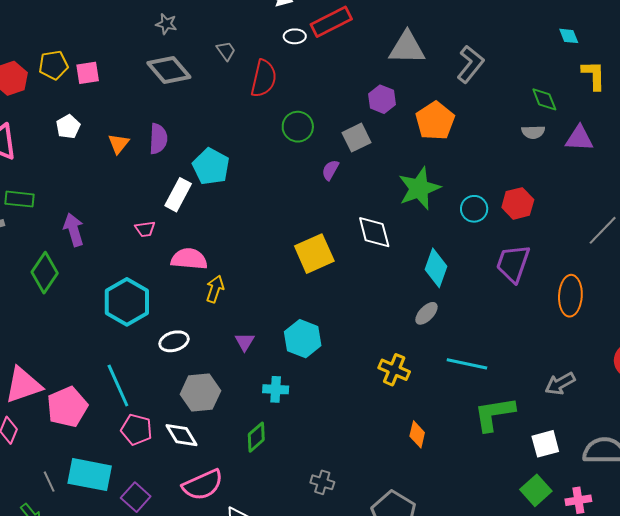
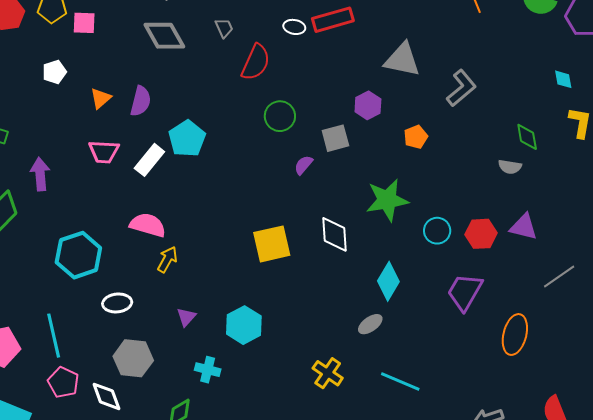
orange pentagon: (435, 121) -> (416, 137), size x0.6
purple triangle: (579, 138) -> (524, 227), moved
pink trapezoid: (145, 229) -> (104, 152), moved, size x1.5

